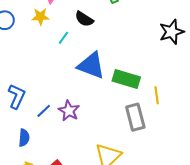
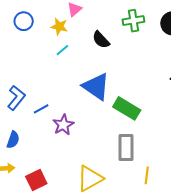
cyan line: (63, 38) -> (62, 50), moved
yellow line: (157, 95) -> (147, 175), moved
blue line: (44, 111) -> (41, 109), moved

